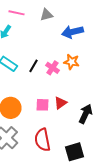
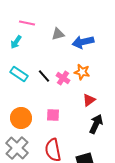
gray triangle: (46, 15) -> (58, 34), moved
black line: (34, 66) -> (44, 76), turned -72
red triangle: (60, 103) -> (89, 100), moved

